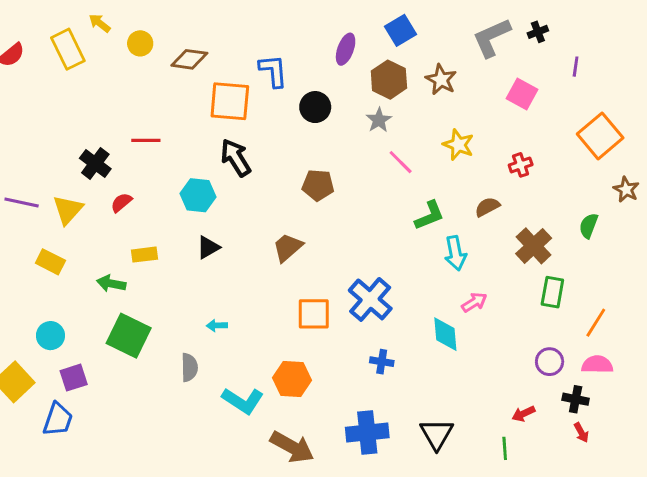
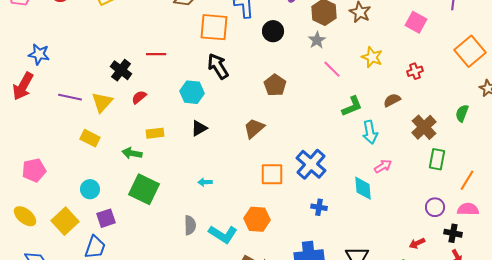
brown pentagon: (318, 185) -> (275, 85), turned 30
gray semicircle: (189, 367) -> (190, 225), moved

